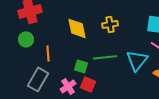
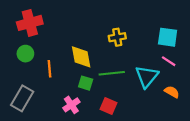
yellow diamond: (77, 28) -> (81, 57), moved
gray rectangle: (38, 79) -> (22, 98), moved
red square: (88, 84) -> (108, 106), moved

